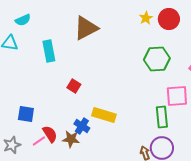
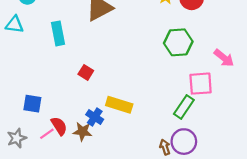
green rectangle: (162, 117) -> (184, 107), turned 40

